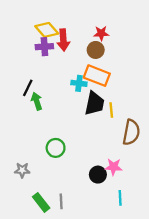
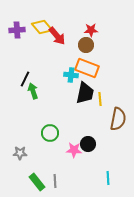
red arrow: (63, 40) -> (57, 36), turned -36
purple cross: (44, 47) -> (17, 30), moved
pink star: (113, 167) -> (74, 150), moved
black circle: (98, 175) -> (88, 144), moved

